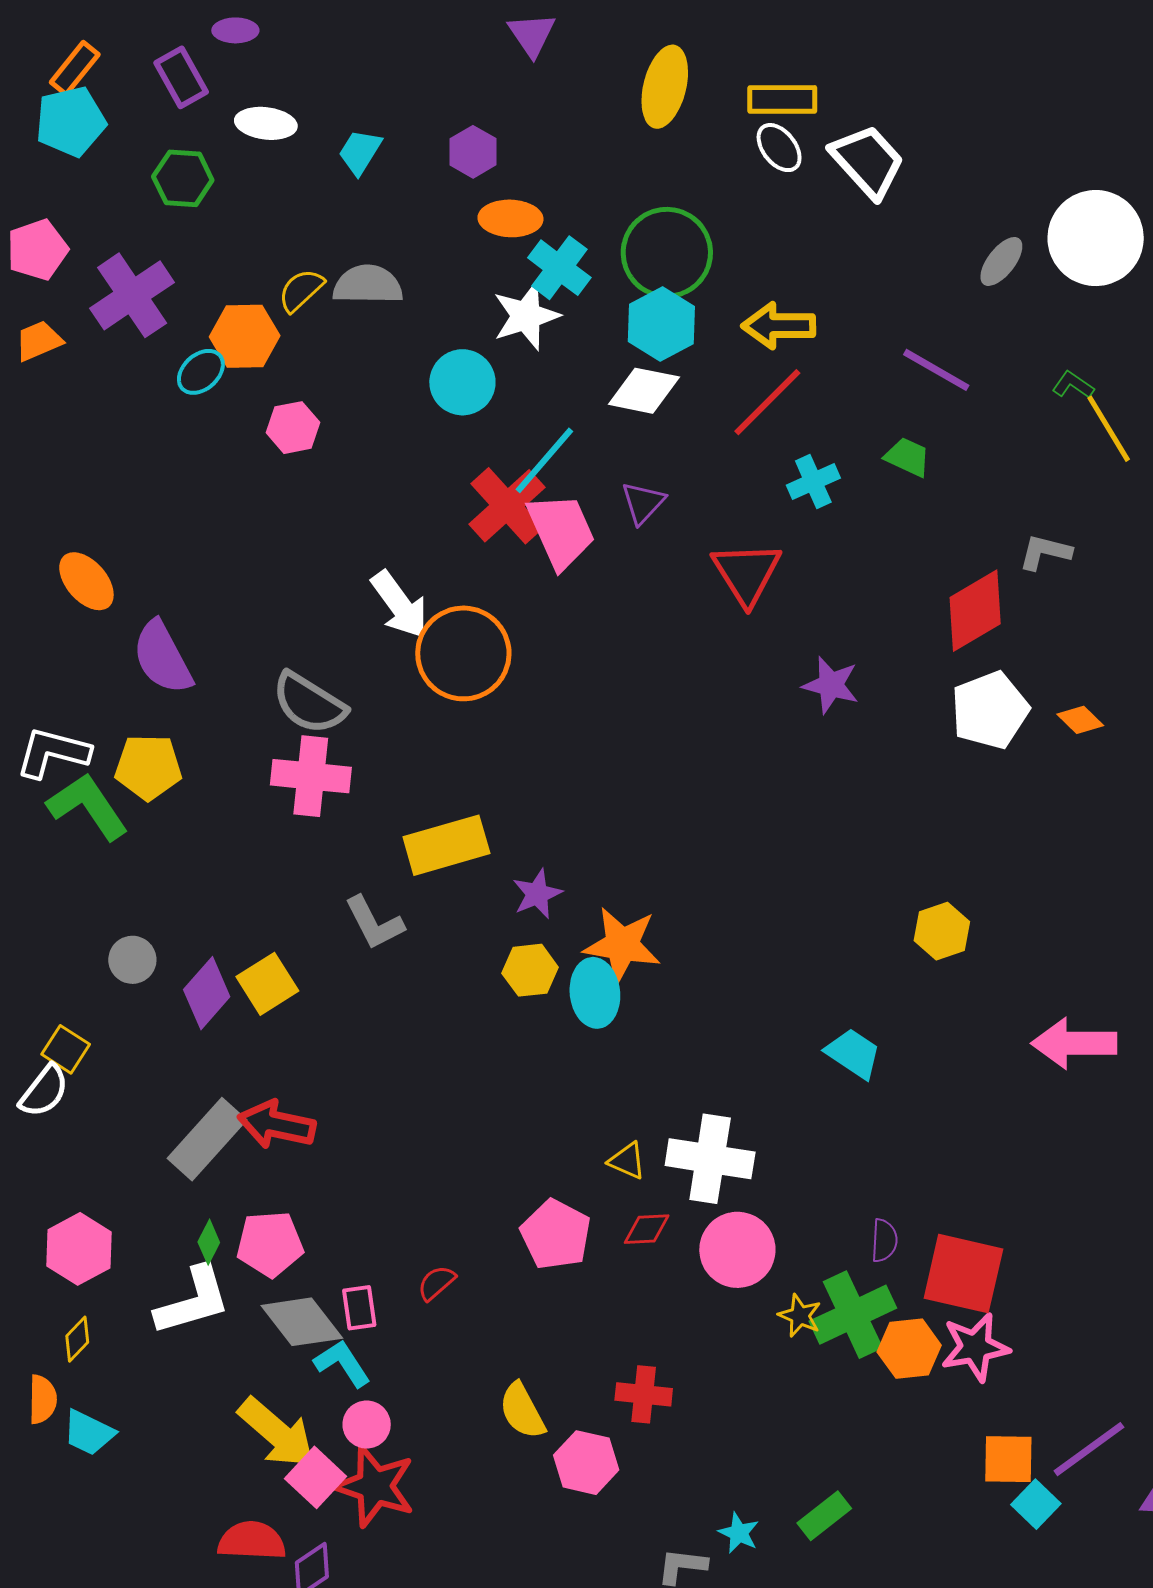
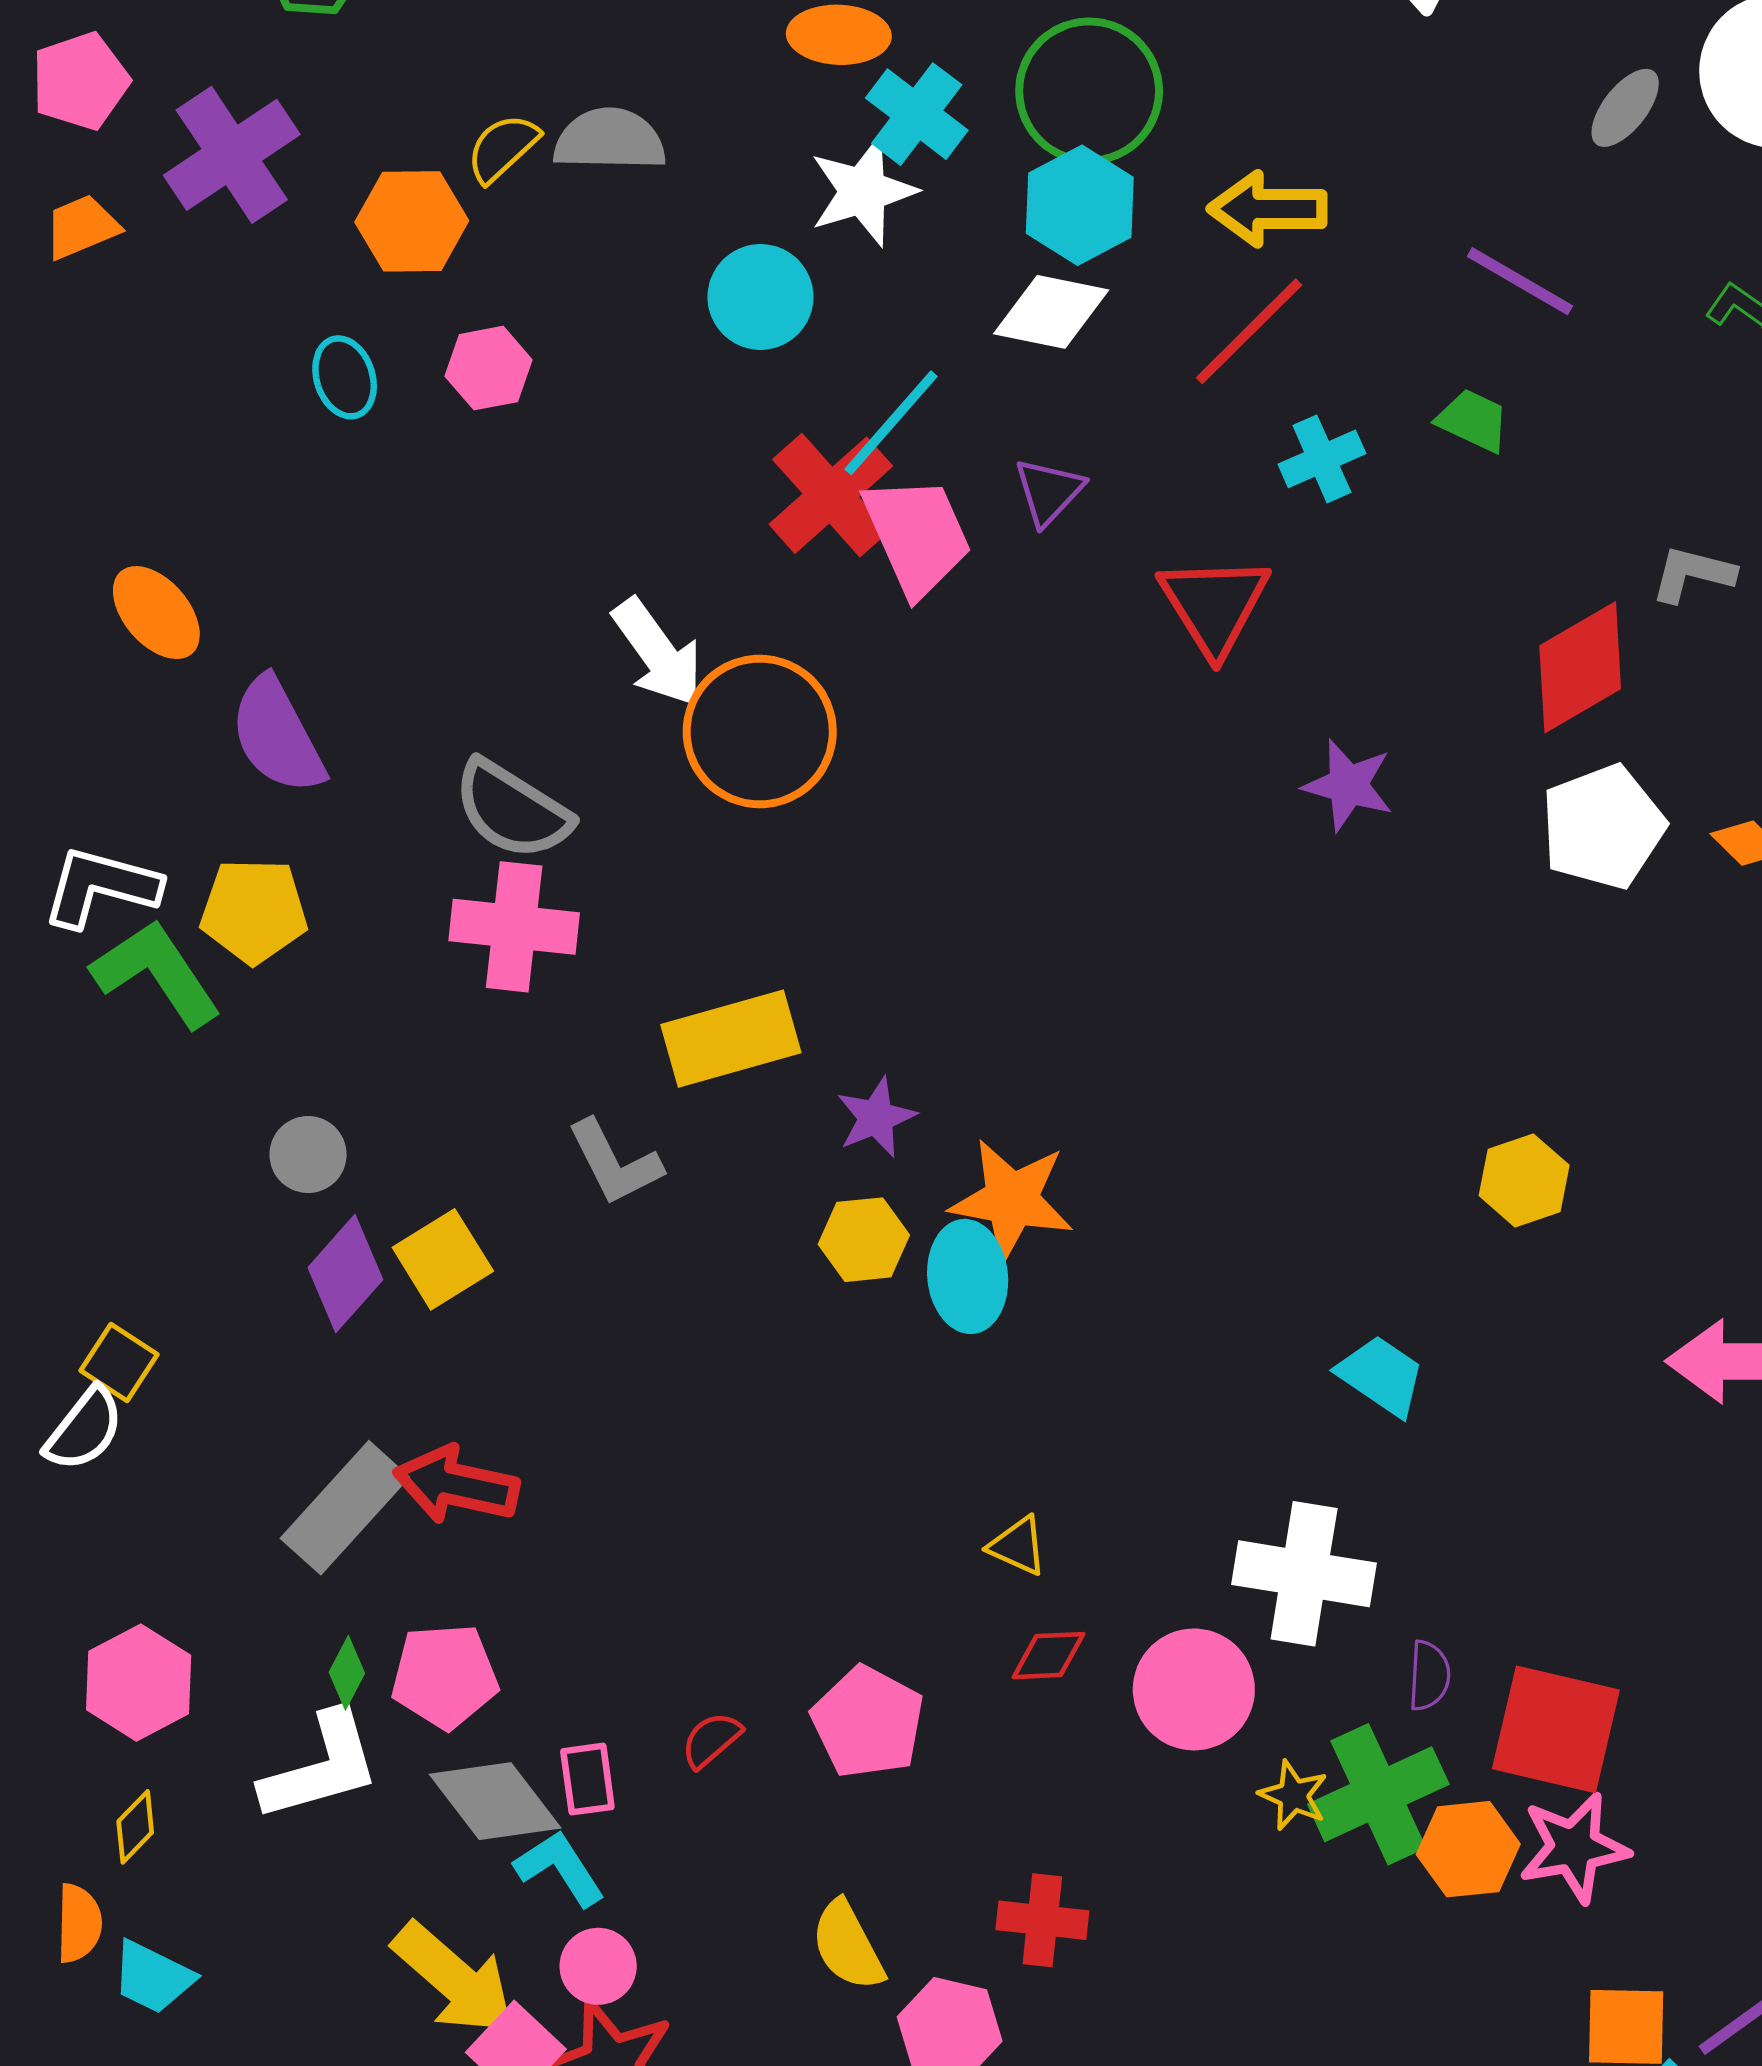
cyan ellipse: (201, 372) -> (345, 377), moved, turned -66
gray circle: (132, 960) -> (308, 1155), moved
white cross: (710, 1159) -> (1304, 1574), moved
pink pentagon: (556, 1234) -> (868, 1722), moved

